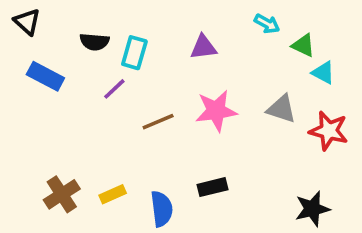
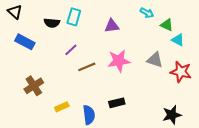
cyan rectangle: (134, 53) -> (74, 17), moved
purple line: (114, 89) -> (71, 50), moved
brown cross: (62, 194) -> (34, 86), moved

